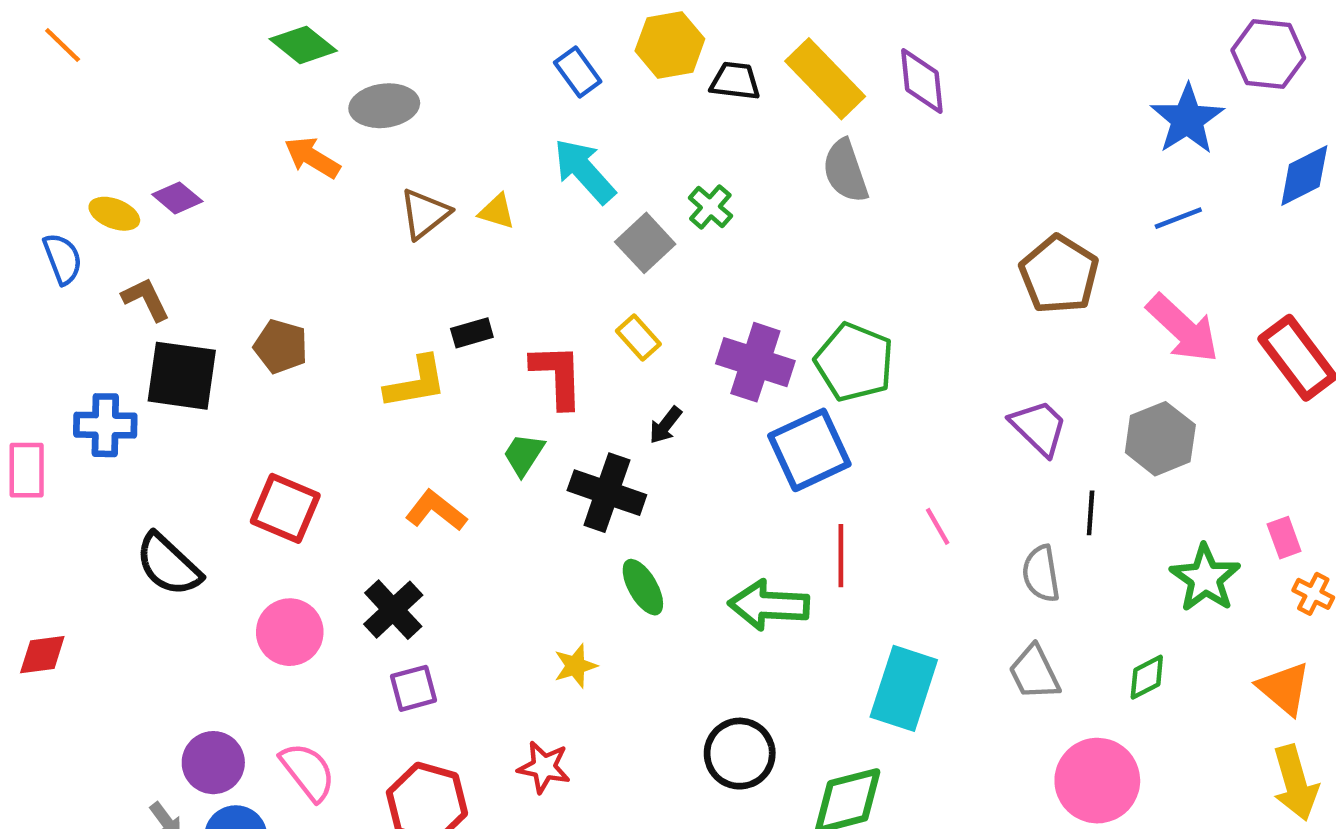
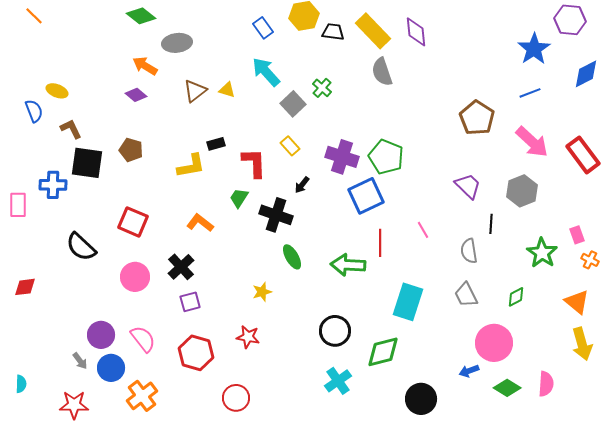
purple diamond: (177, 198) -> (136, 95), moved

